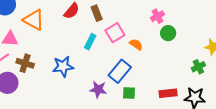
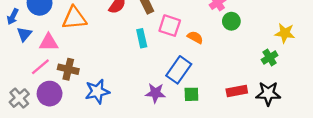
orange triangle: (34, 20) -> (74, 18), turned -30
pink square: (115, 33) -> (170, 26), turned -36
cyan rectangle: (90, 42) -> (142, 38), turned -35
blue star: (63, 66) -> (97, 91), moved

